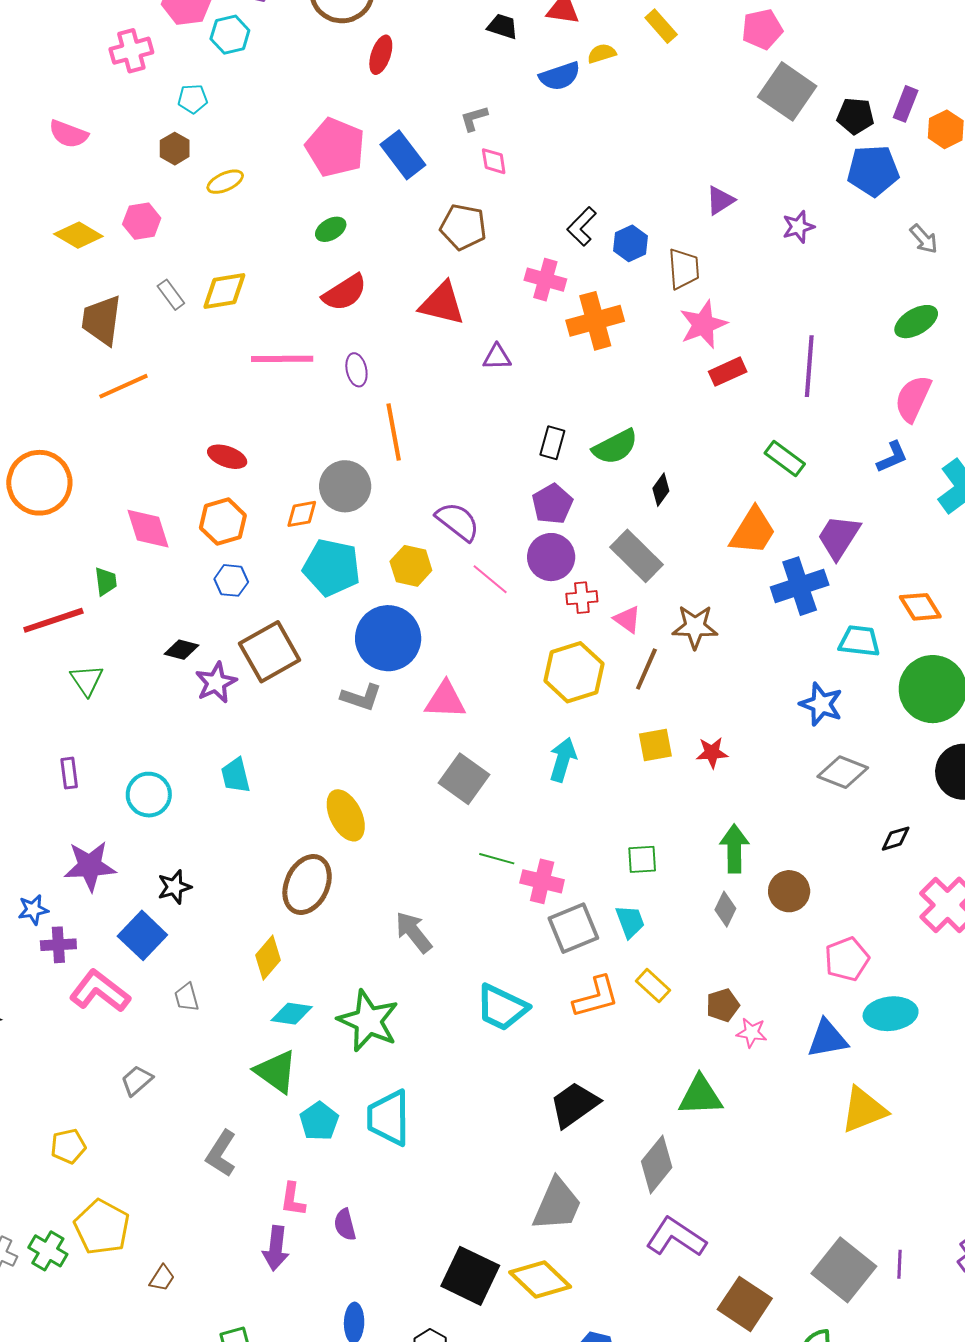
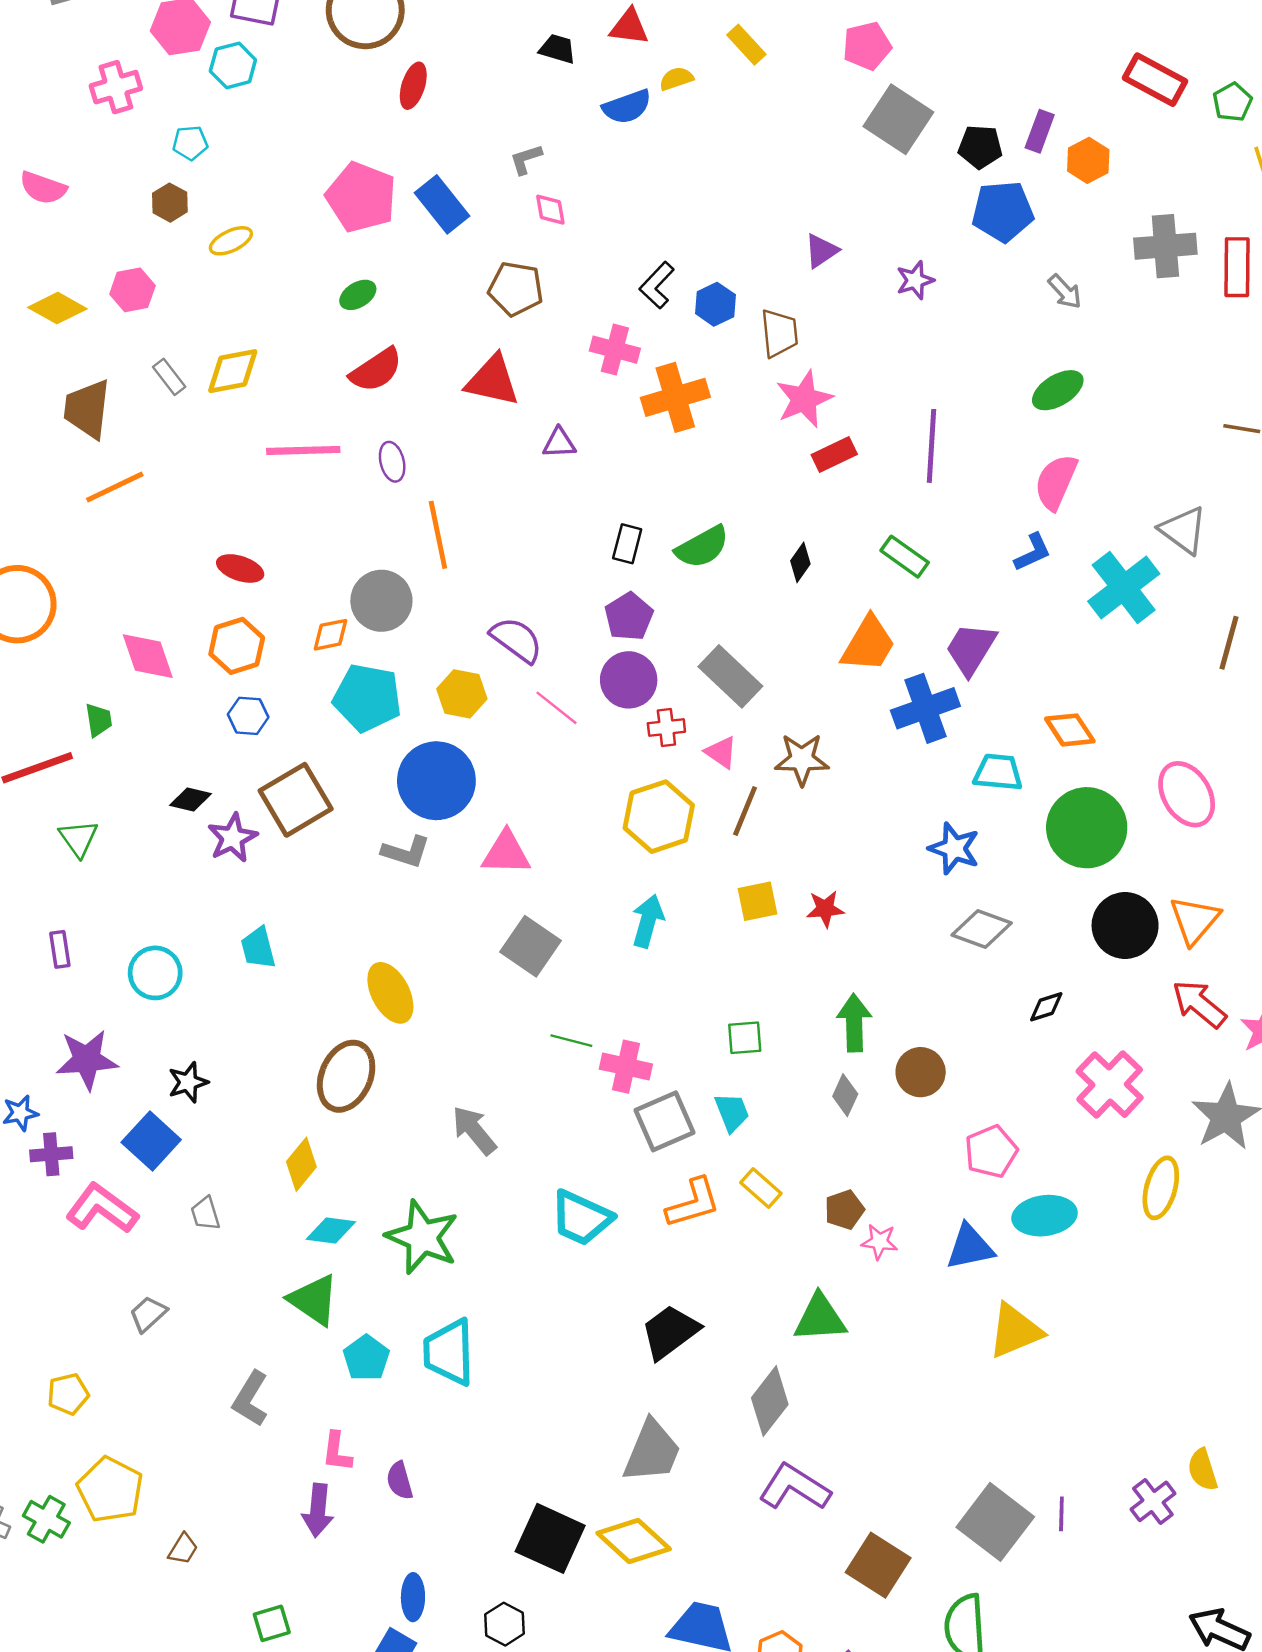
black diamond: (661, 490) -> (800, 562), moved

